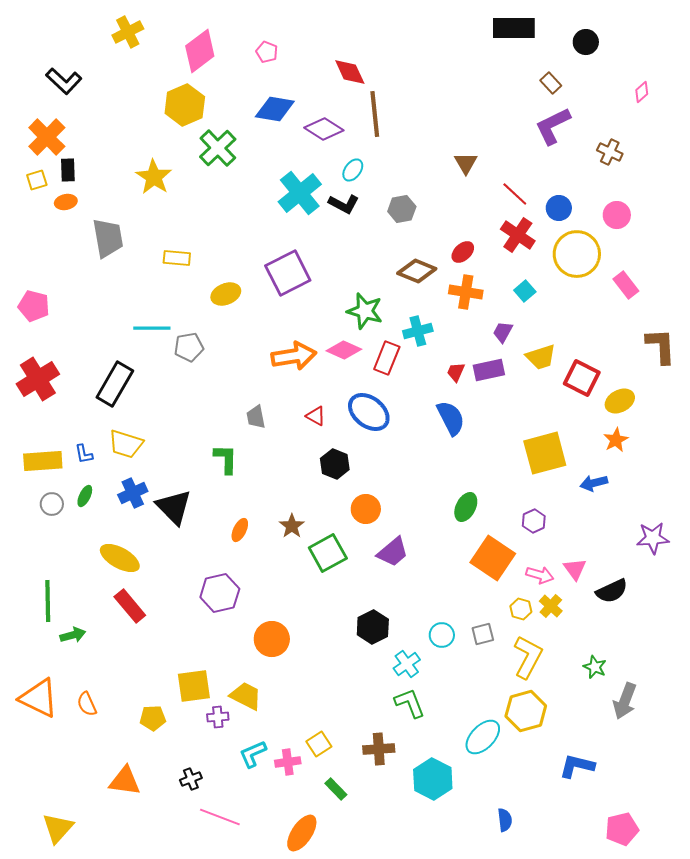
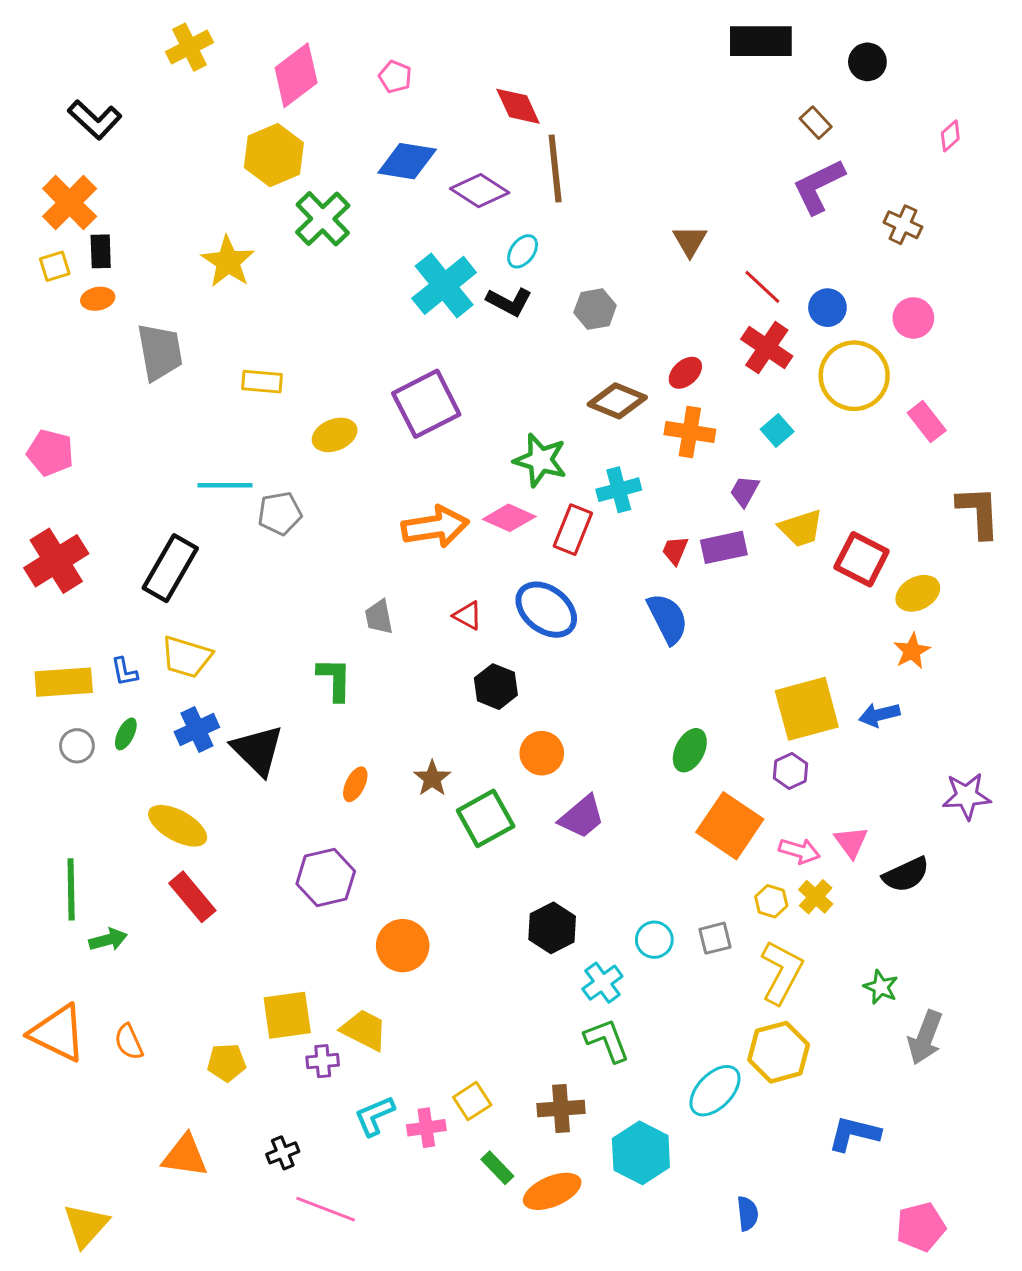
yellow square: (545, 453) -> (807, 709), moved
orange ellipse: (302, 833) -> (552, 1191), moved, turned 33

